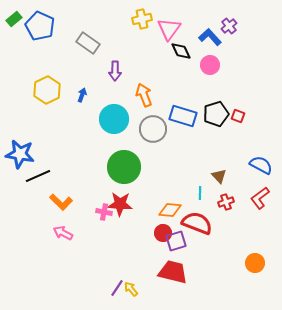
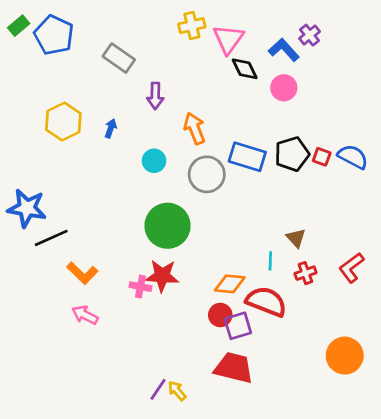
cyan circle: (114, 119) -> (154, 161), size x0.6
blue semicircle: (261, 165) -> (353, 157), moved
orange circle: (255, 263) -> (345, 356), size x1.4

